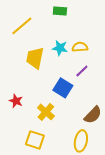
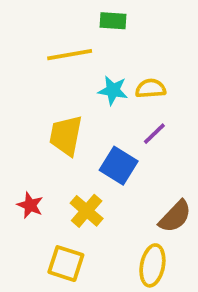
yellow line: (22, 26) -> (70, 55), moved, turned 30
yellow trapezoid: (35, 58) -> (66, 136), moved
red star: (16, 101) -> (30, 205), moved

